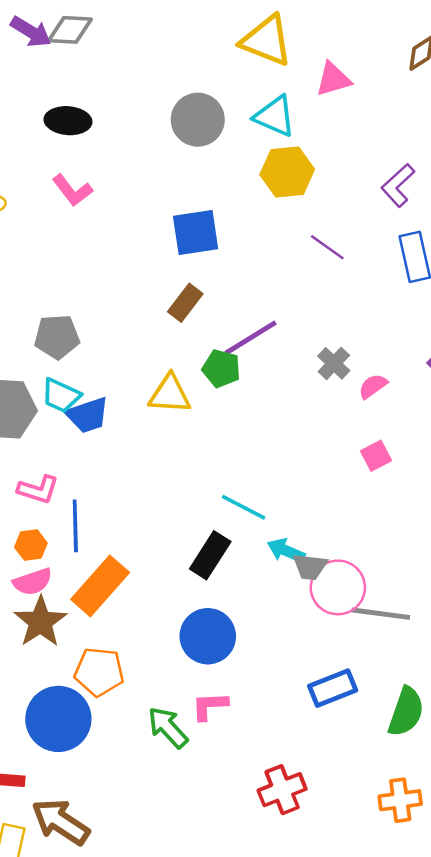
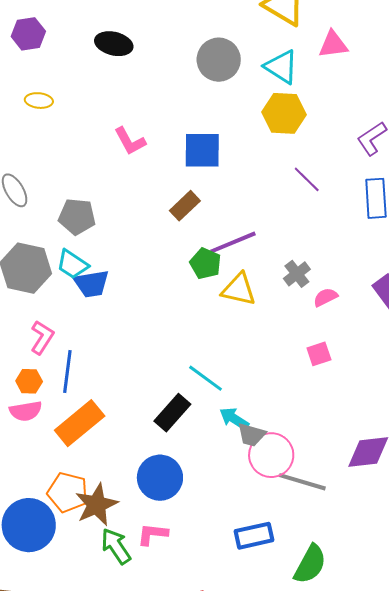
pink L-shape: (72, 190) -> (130, 141), moved
yellow triangle: (170, 394) -> (239, 289), moved
pink L-shape: (38, 490) -> (42, 337), turned -84
brown star: (40, 622) -> (96, 505), moved

